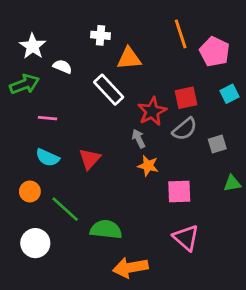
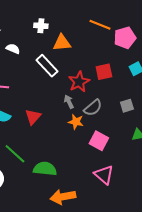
orange line: (181, 34) -> (100, 25), turned -50
pink pentagon: (215, 52) -> (125, 38), turned 30
gray semicircle: (185, 129) -> (93, 108), moved
pink square: (179, 191) -> (99, 141), turned 30

